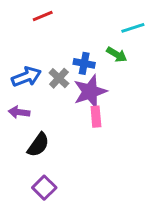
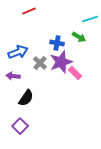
gray cross: (59, 78) -> (40, 63), moved
pink rectangle: (96, 117) -> (75, 73), moved, turned -40
purple square: (44, 188) -> (20, 126), moved

